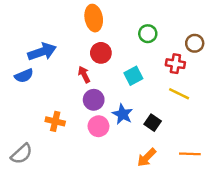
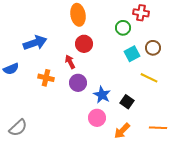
brown circle: (195, 43) -> (153, 48), moved
red cross: (175, 64) -> (141, 13), moved
blue semicircle: (24, 76) -> (11, 69), moved
cyan square: (133, 76) -> (132, 54), moved
orange cross: (55, 121) -> (46, 78), moved
pink circle: (98, 126) -> (97, 118), moved

